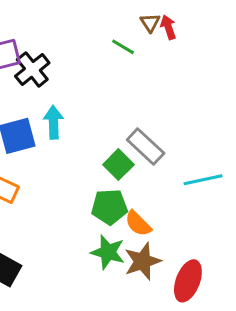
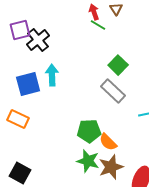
red arrow: (168, 27) -> (94, 12), moved
green square: (118, 165) -> (118, 65), moved

